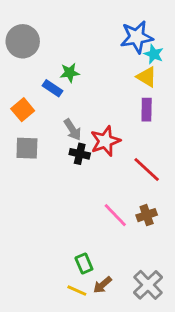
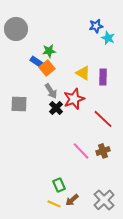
blue star: (137, 37) -> (96, 26), size x0.6
yellow triangle: (147, 77) -> (83, 73), moved
orange square: (23, 110) -> (47, 68), moved
black cross: (80, 154) -> (56, 108), turned 32

